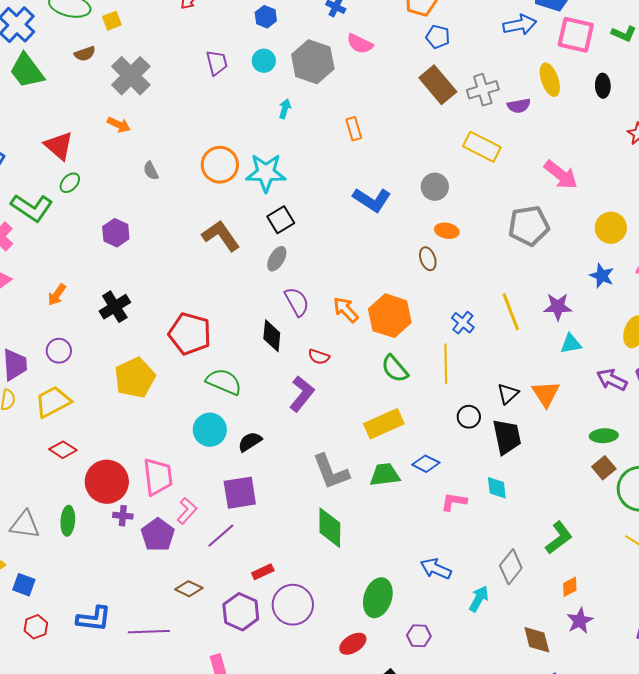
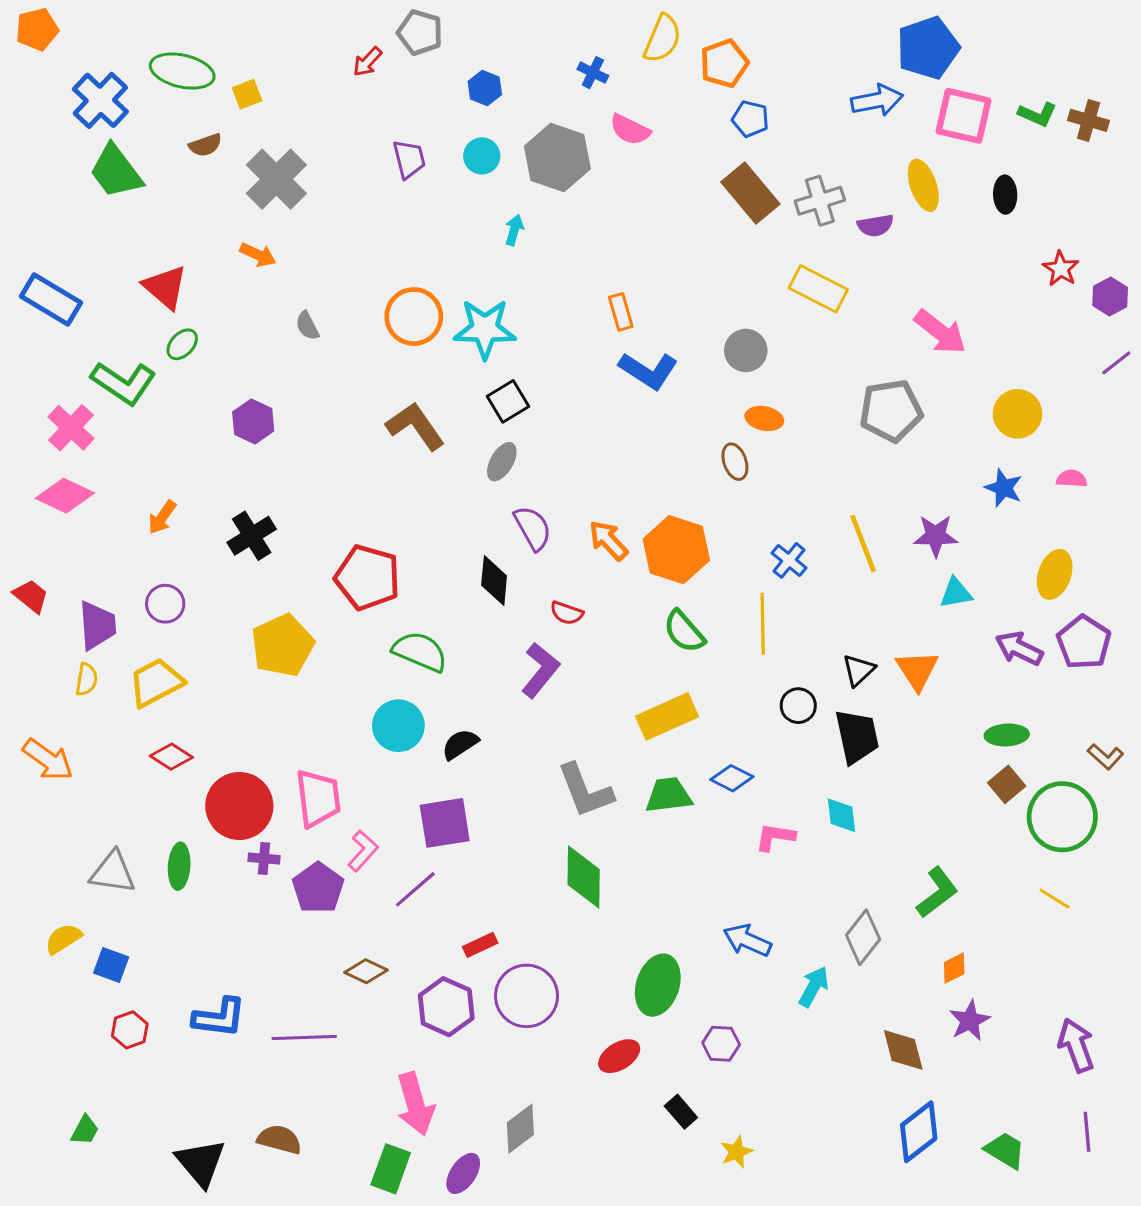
orange rectangle: (354, 129) -> (621, 312), moved

